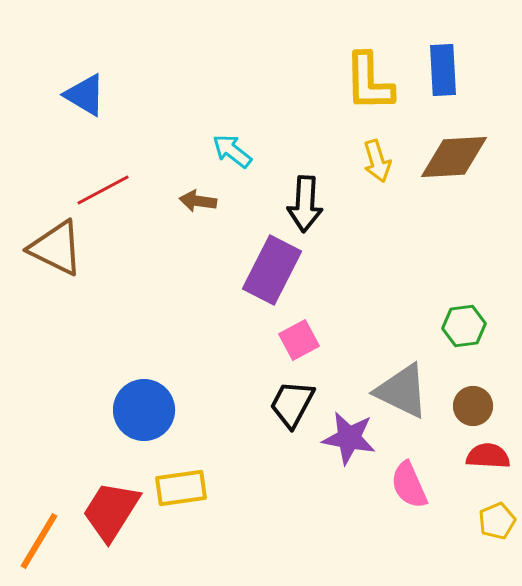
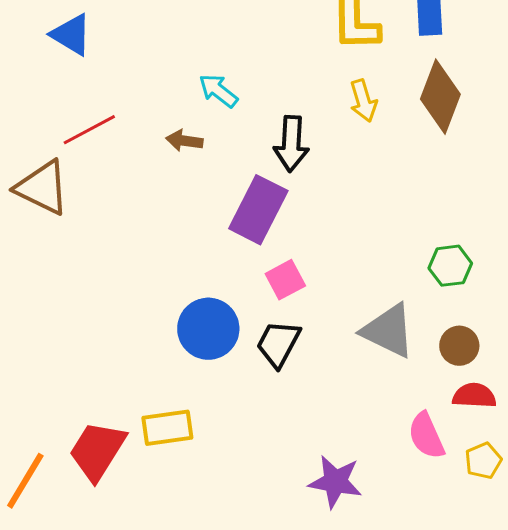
brown diamond: (454, 157) -> (440, 97), turned -66
blue circle: (144, 410) -> (208, 329), moved
purple star: (349, 438) -> (335, 482), moved
pink semicircle: (409, 485) -> (426, 436), moved

